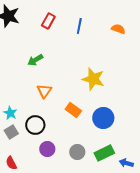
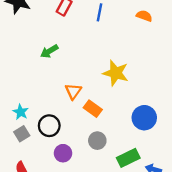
orange triangle: (44, 91) -> (73, 91), moved
blue circle: (103, 118) -> (144, 118), moved
gray circle: (77, 152) -> (97, 141), moved

